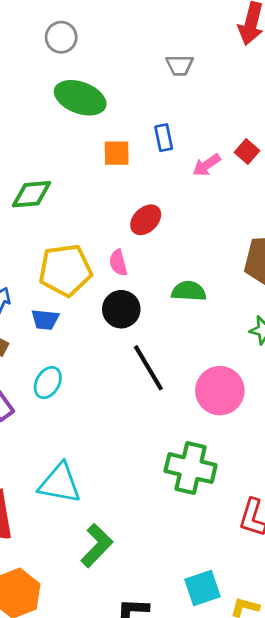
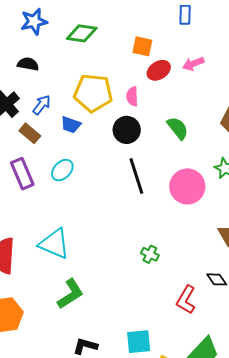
orange square: (117, 153) -> (142, 46), moved
pink arrow: (207, 165) -> (193, 64), moved
green semicircle: (189, 291) -> (178, 128), turned 35
pink circle: (220, 391) -> (187, 186), moved
green cross: (191, 468) -> (150, 254), size x0.5

